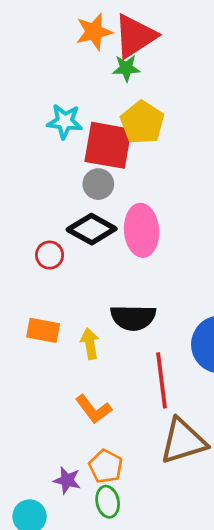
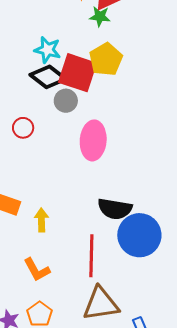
black diamond: (92, 229) -> (48, 77), moved
red circle: (50, 255) -> (23, 128), moved
black semicircle: (133, 318) -> (115, 209), moved

